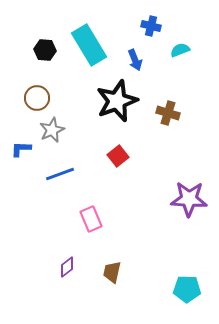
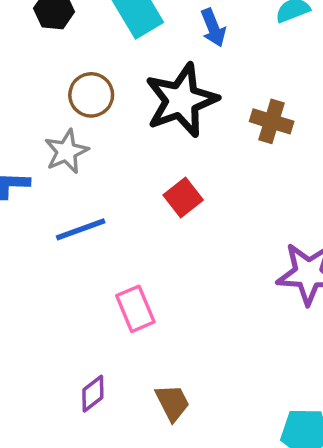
brown circle: (37, 98) -> (91, 95), moved
brown trapezoid: (112, 272) -> (173, 403), turned 140

